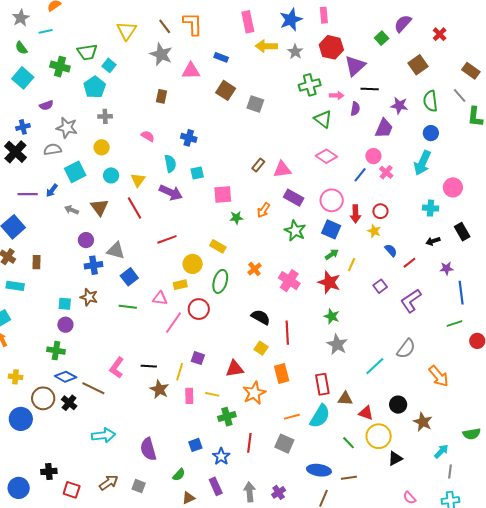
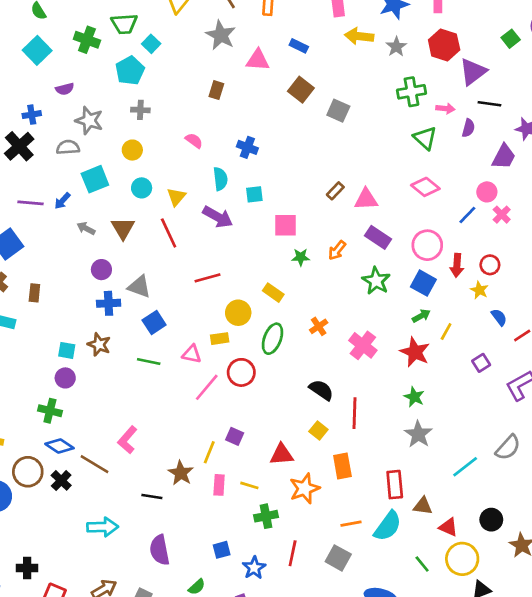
black line: (149, 366) -> (152, 496), moved

